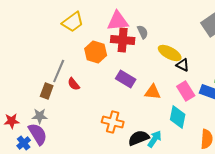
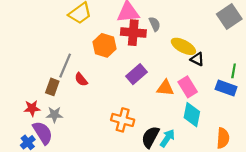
purple rectangle: (126, 79) -> (137, 74), turned -72
pink rectangle: (186, 91) -> (188, 87), moved
gray star: (40, 116) -> (54, 115), moved
red star: (12, 121) -> (32, 108), moved
black semicircle: (139, 138) -> (150, 137), turned -40

